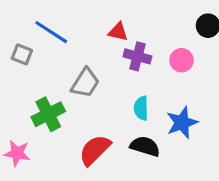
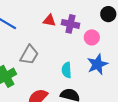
purple cross: (137, 56) -> (70, 24), moved
blue star: (182, 123) -> (97, 64), moved

